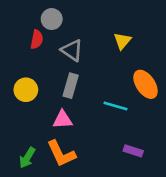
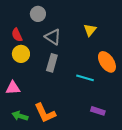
red semicircle: (37, 39) -> (17, 35), moved, turned 144
yellow circle: (26, 90) -> (21, 54), moved
pink triangle: (63, 120) -> (13, 88), moved
green arrow: (27, 158) -> (20, 116), turned 77

